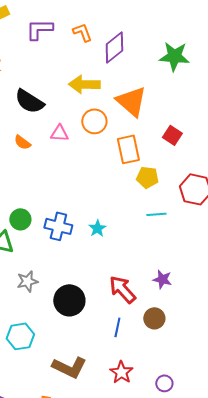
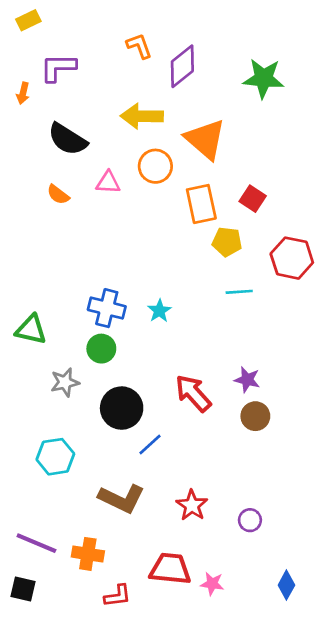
purple L-shape: (39, 29) -> (58, 68), moved
red square: (172, 135) -> (253, 199), moved
green circle: (20, 219) -> (101, 349), moved
brown circle: (154, 318) -> (255, 416), moved
blue line: (117, 327) -> (150, 445), moved, turned 36

